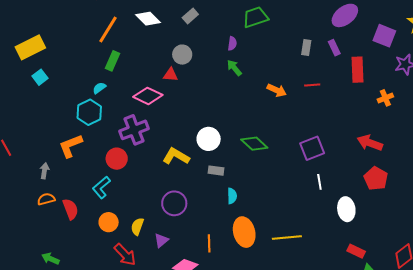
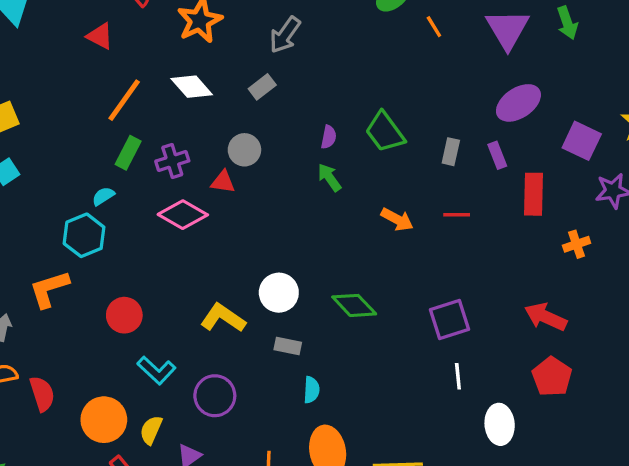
green trapezoid: (255, 17) -> (385, 132), moved, turned -112
purple cross: (134, 130) -> (172, 161), moved, size x0.7
cyan L-shape: (101, 187) -> (156, 370), moved, turned -100
orange circle: (109, 222) -> (104, 420), size x1.4

